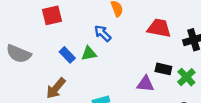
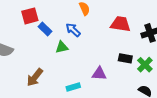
blue rectangle: (67, 55) -> (45, 29), moved
purple triangle: (145, 84) -> (99, 74), moved

